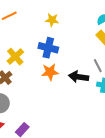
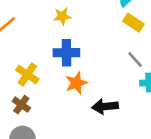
black arrow: (79, 77) -> (105, 106), moved

